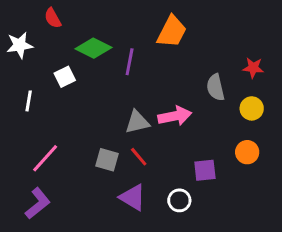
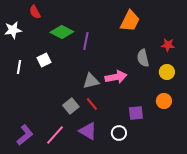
orange trapezoid: (172, 32) -> (130, 21), moved
white square: (65, 77) -> (44, 60), moved
pink line: (45, 158) -> (55, 135), moved
gray square: (107, 160) -> (71, 106), turned 35

